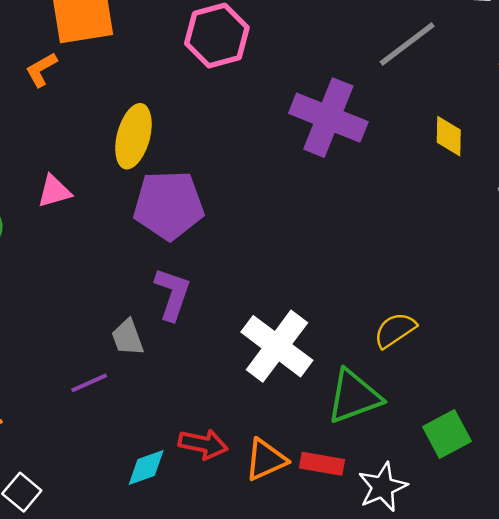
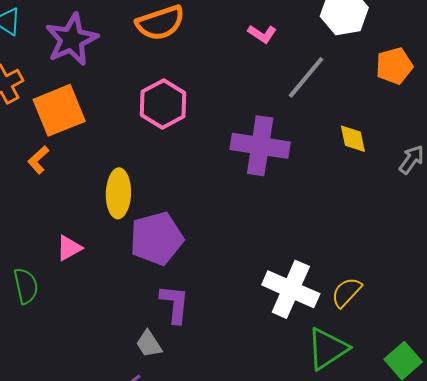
white cross: (277, 346) -> (291, 289), moved

